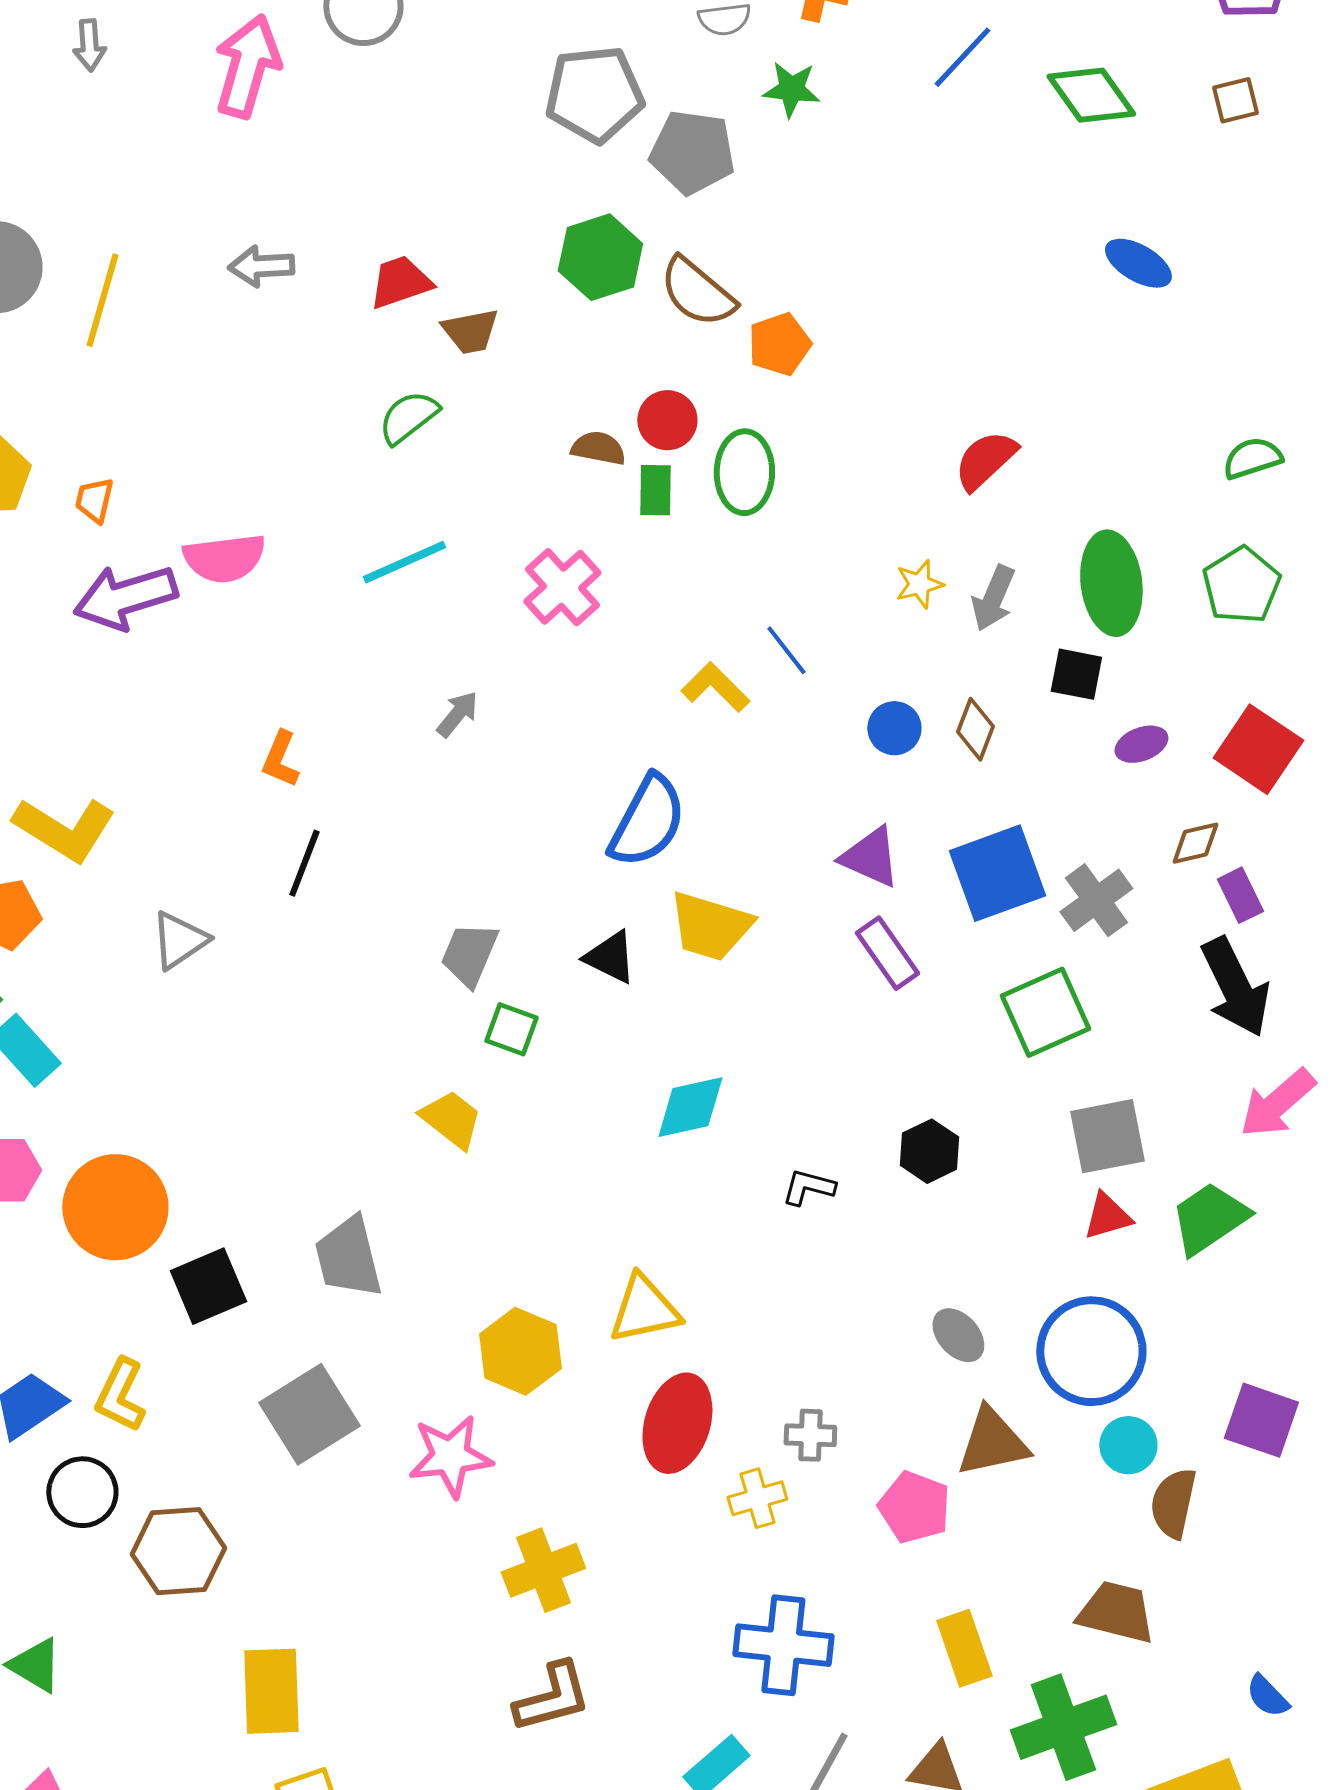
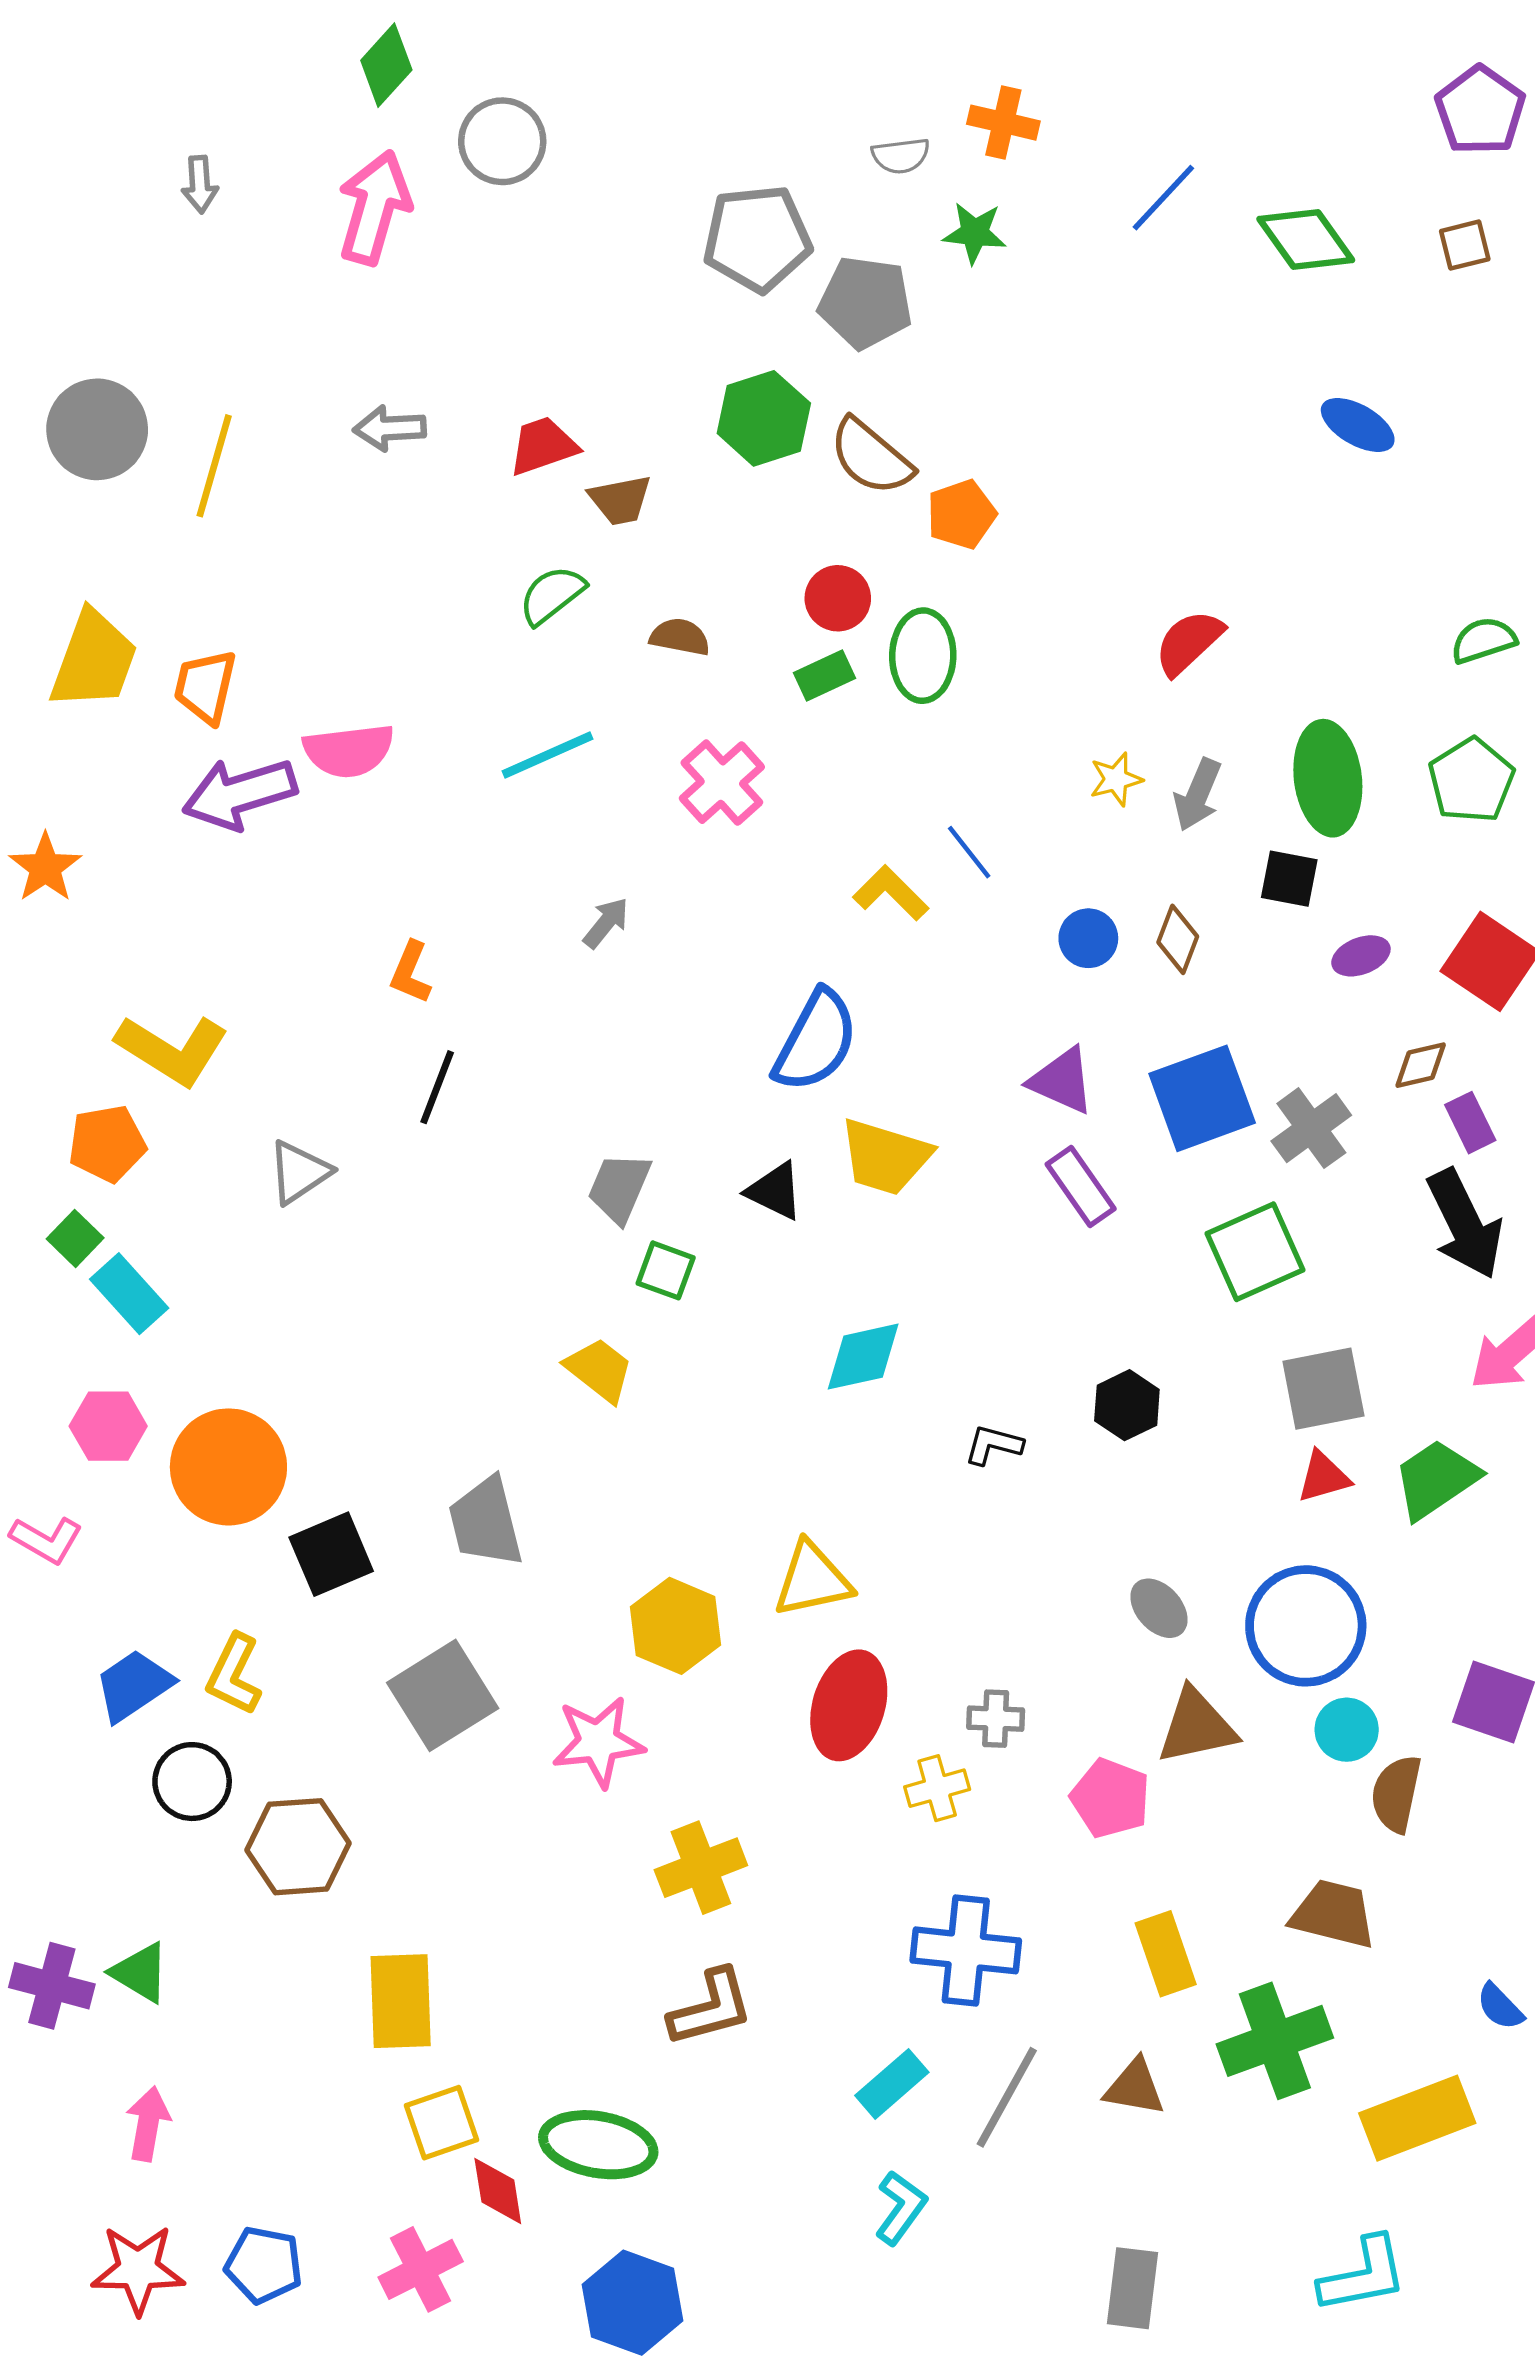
brown semicircle: (598, 448) -> (680, 637), moved
green rectangle: (655, 490) -> (825, 676), turned 64
orange trapezoid: (94, 500) -> (205, 687), size x1.5

